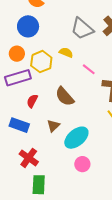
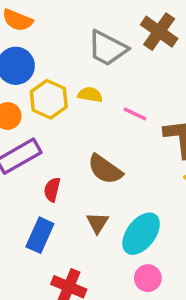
yellow hexagon: (41, 62) -> (49, 99), moved
blue rectangle: (19, 125) -> (40, 235), turned -72
pink circle: (82, 164) -> (148, 278), moved

